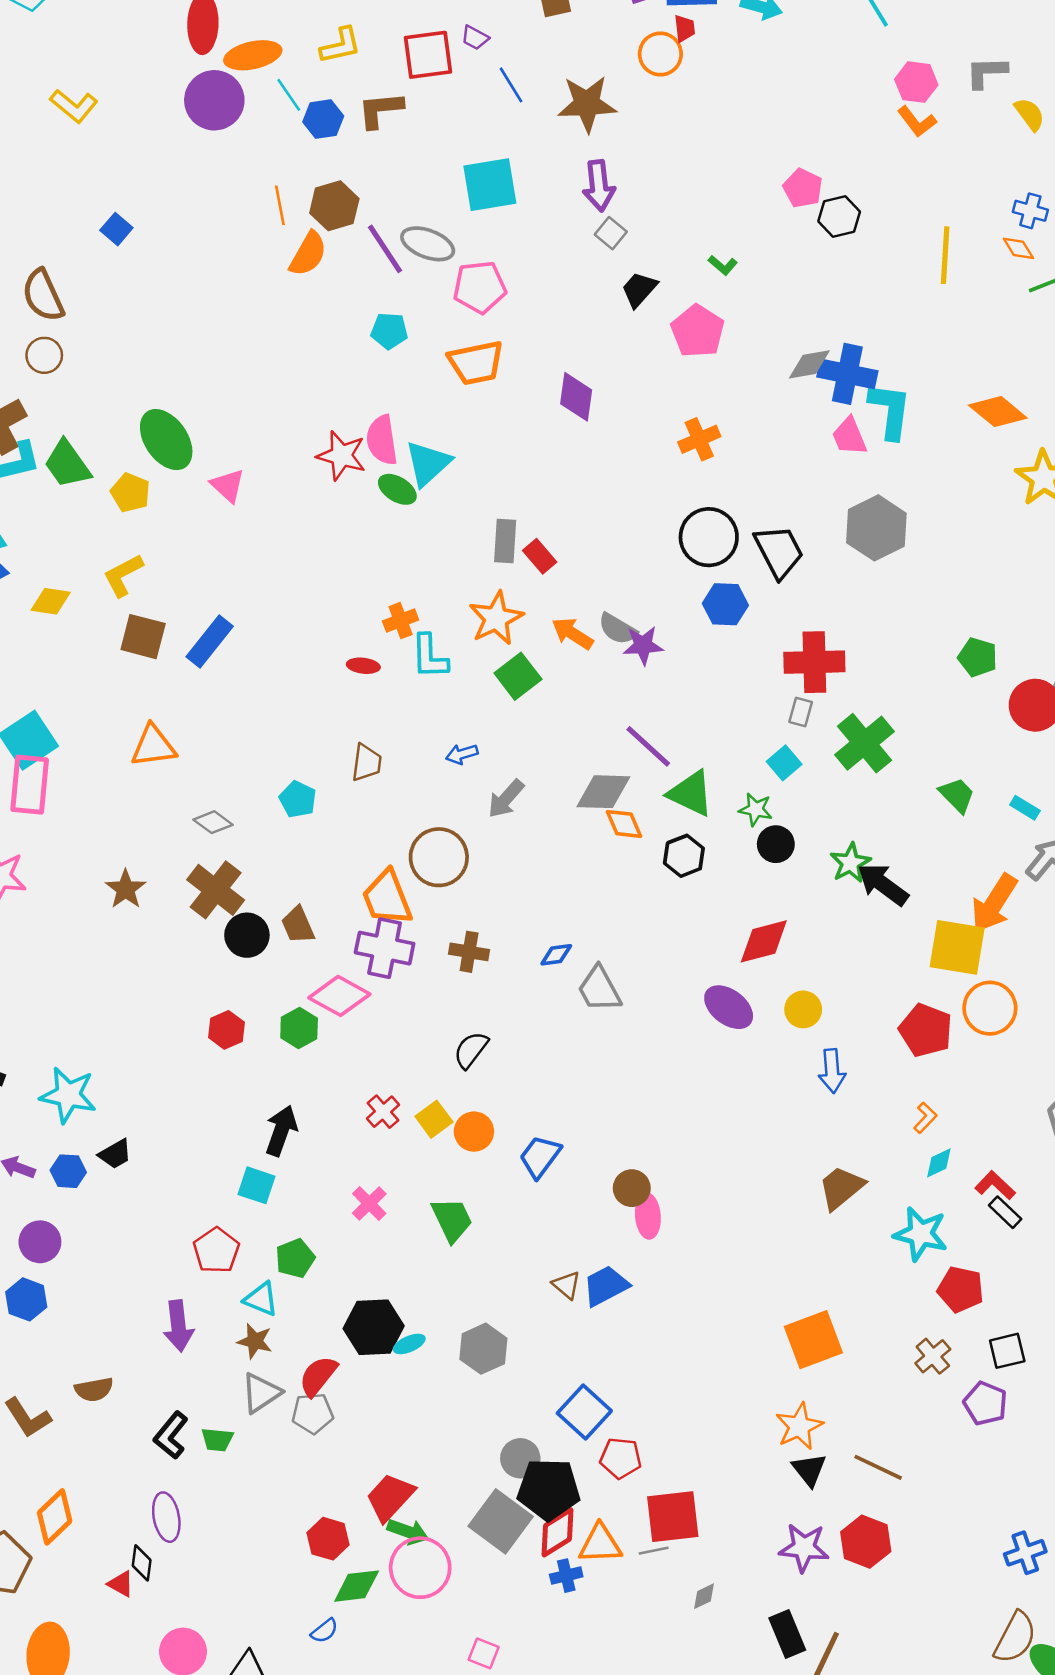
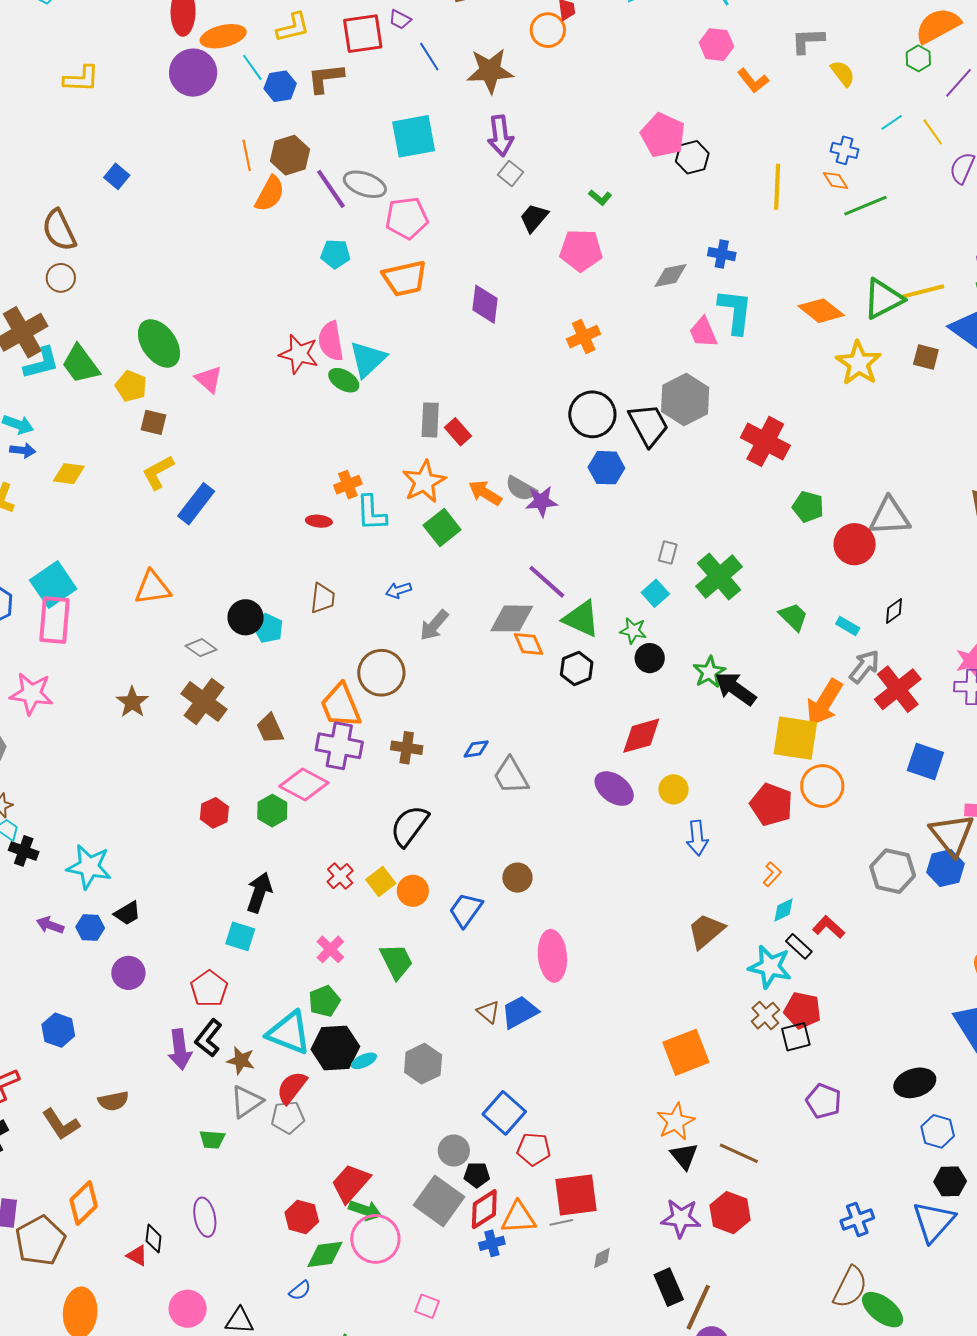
pink hexagon: (916, 82) -> (716, 45), moved
yellow L-shape: (74, 106) -> (81, 79), turned -36
pink pentagon: (803, 188) -> (663, 135), size x1.4
pink pentagon: (698, 331) -> (581, 250), turned -30
blue cross: (847, 374) -> (722, 254), moved, size x0.6
gray hexagon: (876, 528) -> (685, 400), moved
yellow L-shape: (123, 575) -> (158, 472), moved
brown square: (143, 637) -> (153, 422), moved, size x0.7
red cross: (814, 662) -> (765, 441), moved, turned 30
black circle: (247, 935) -> (246, 617), moved
black semicircle: (471, 1050) -> (409, 826), size x1.4
brown circle: (632, 1188) -> (517, 878), moved
black rectangle: (1005, 1212) -> (799, 946), moved
pink ellipse: (648, 1216) -> (552, 956), size x1.4
purple circle: (40, 1242) -> (128, 973), moved
green pentagon: (295, 1258) -> (324, 1001), moved
cyan triangle: (261, 1299) -> (289, 1033), moved, size x1.6
black square: (1007, 1351) -> (796, 1037), moved
brown cross: (933, 1356) -> (765, 1016), moved
black L-shape: (171, 1435) -> (209, 1038), moved
black pentagon: (549, 1489) -> (477, 1175), size x0.5
purple ellipse: (166, 1517) -> (205, 1217), moved

